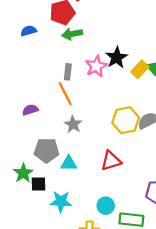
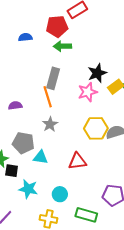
pink star: (96, 66) -> (88, 92), moved
gray rectangle: (68, 72) -> (53, 78), size x1.5
cyan circle: (106, 206) -> (60, 194), moved

